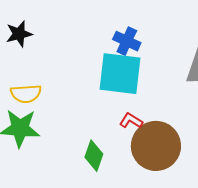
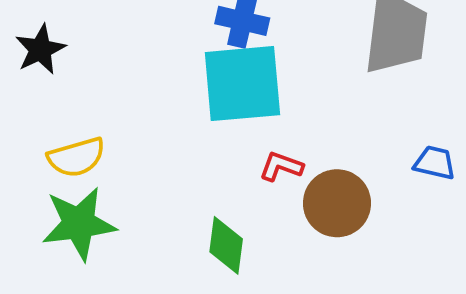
brown circle: (156, 146) -> (337, 203), size x0.7

